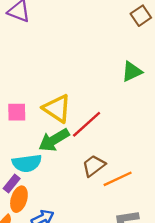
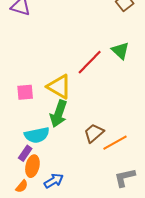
green triangle: (132, 72) -> (120, 51), turned -48
red line: (87, 124) -> (90, 62), moved
green arrow: (54, 140) -> (59, 114), turned -36

